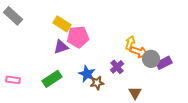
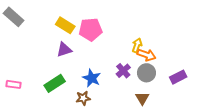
pink pentagon: (78, 37) -> (91, 30), moved
gray circle: (151, 59) -> (146, 73), moved
purple rectangle: (164, 63) -> (178, 77), moved
brown star: (97, 83) -> (83, 98), moved

